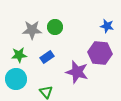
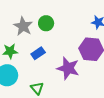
gray star: (32, 30) -> (23, 26), turned 30

